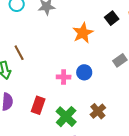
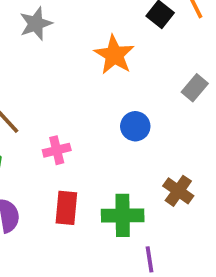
pink cross: (64, 77) -> (57, 150), moved
green cross: (66, 117) -> (123, 215), turned -30

